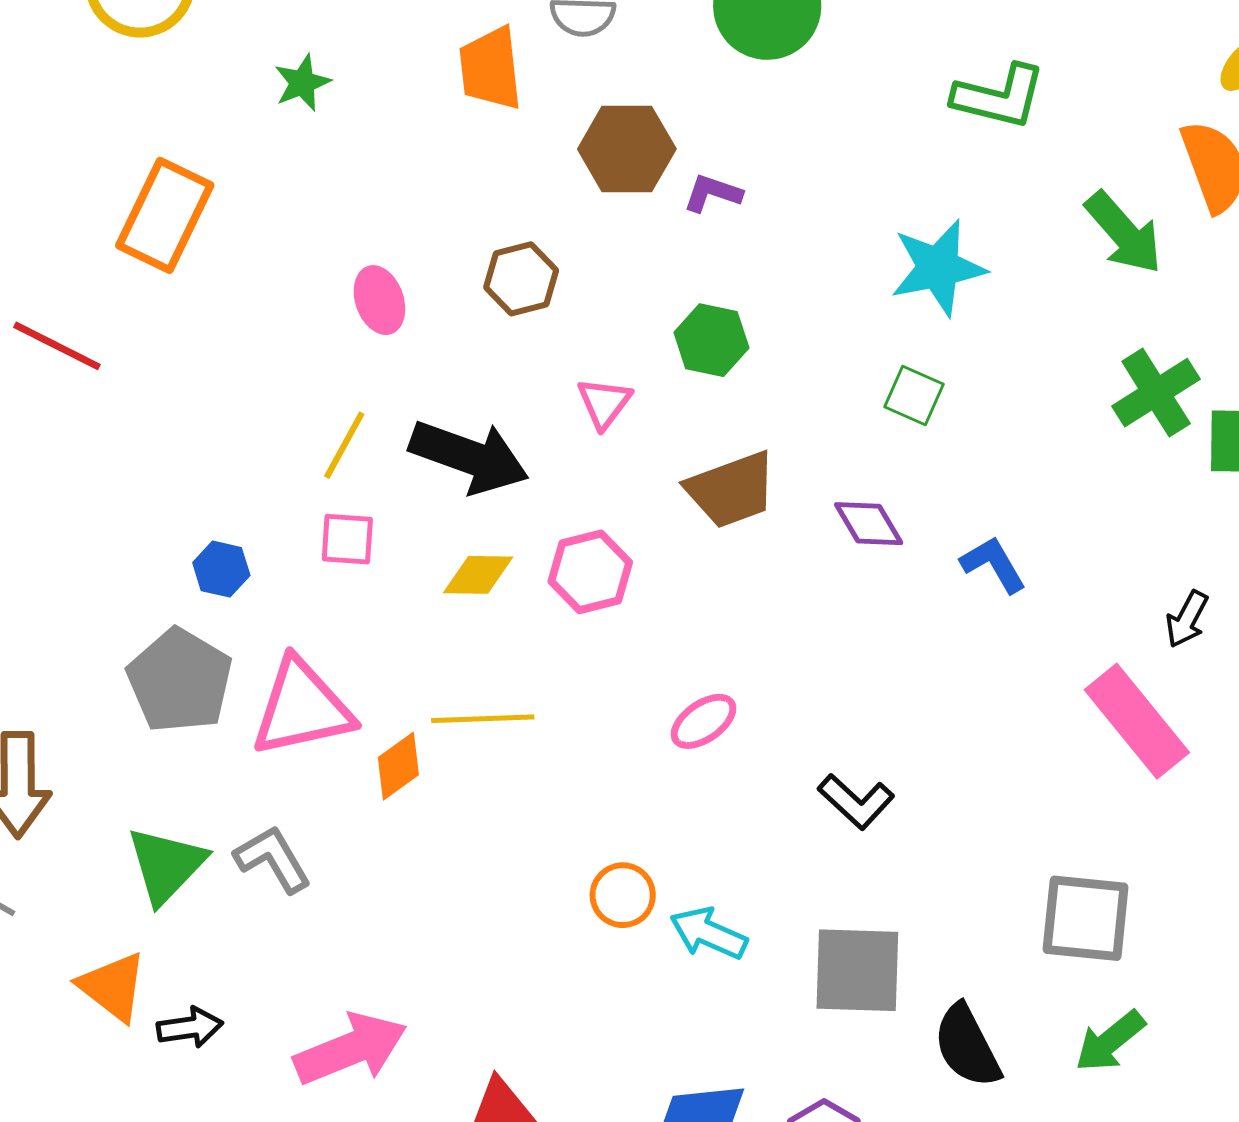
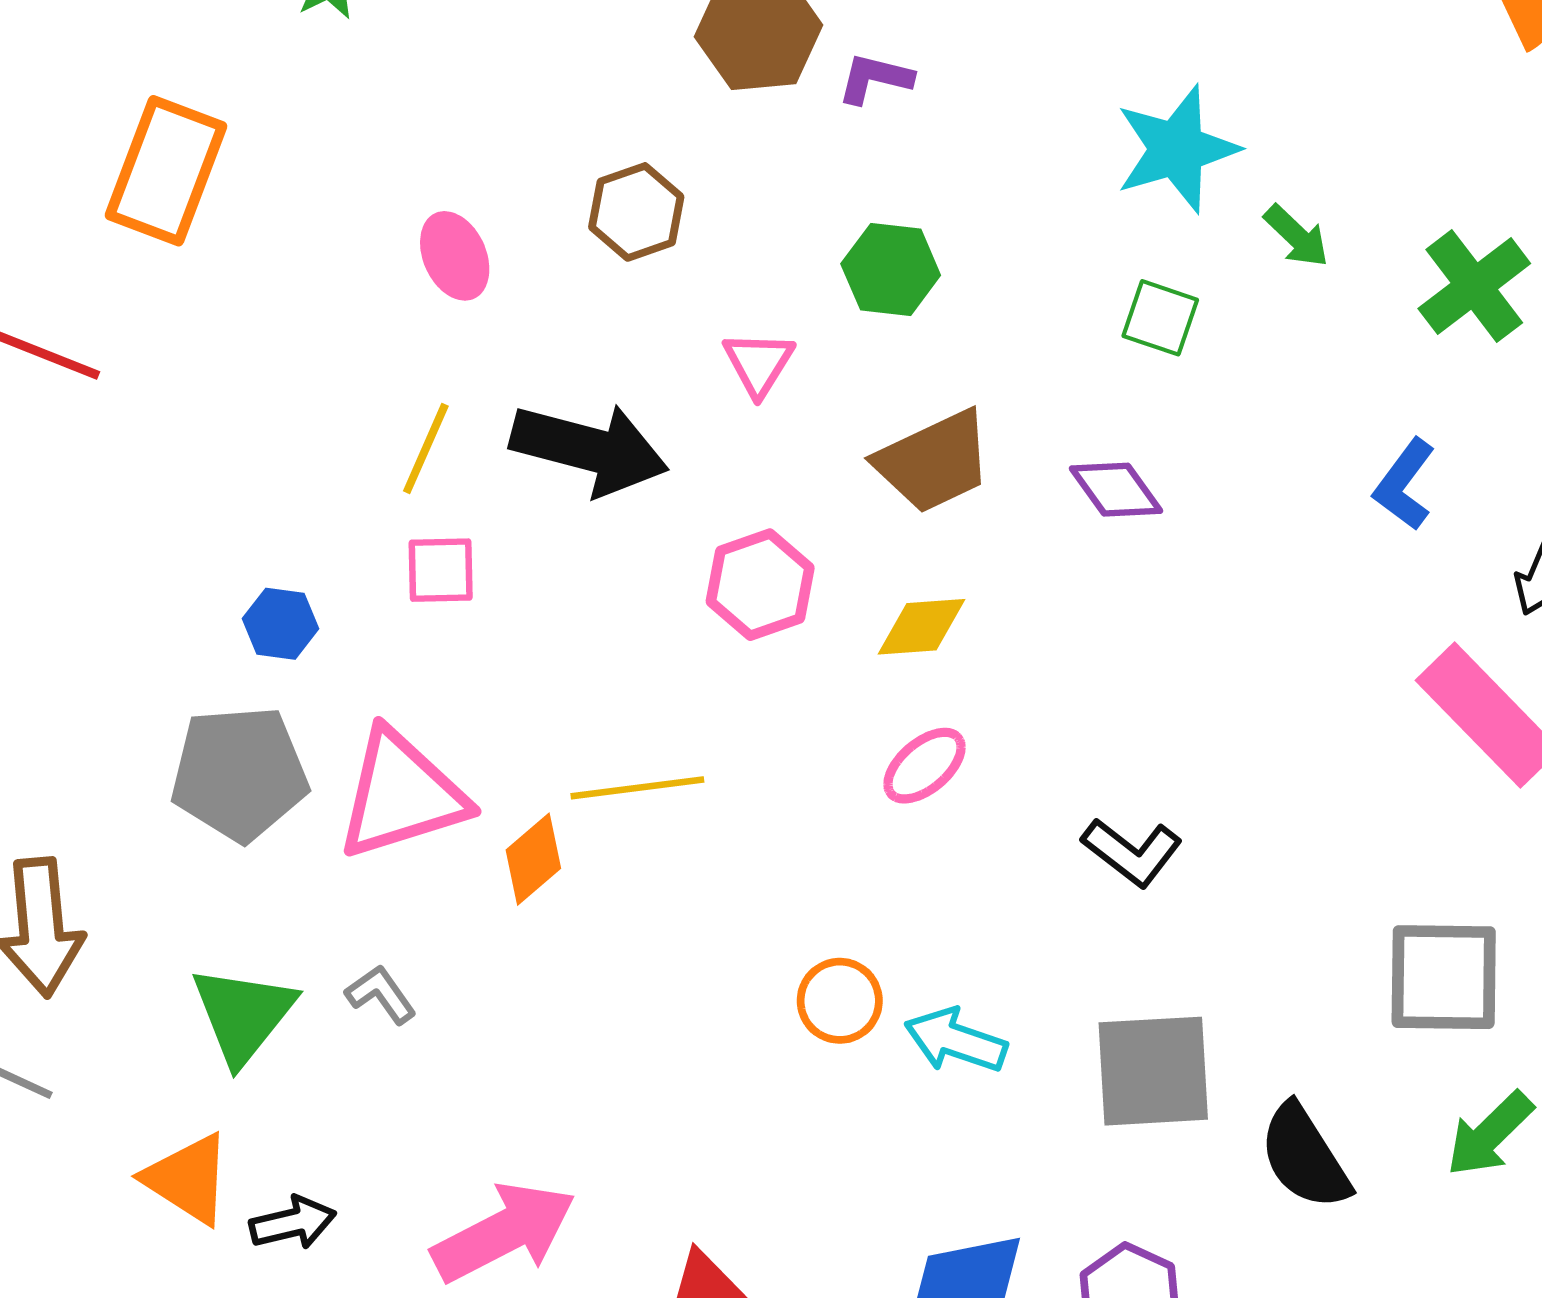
green arrow: (1124, 233) -> (1297, 236), moved, size x0.6
blue L-shape: (993, 564) -> (1404, 484), moved, turned -108
yellow diamond: (478, 575) -> (922, 627), moved
gray pentagon: (180, 681) -> (239, 773), turned -30
gray L-shape: (273, 859) -> (381, 994), size x0.7

